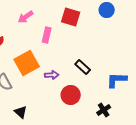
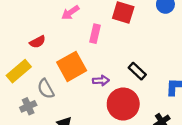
red circle: (71, 95) -> (123, 104), size x1.4

